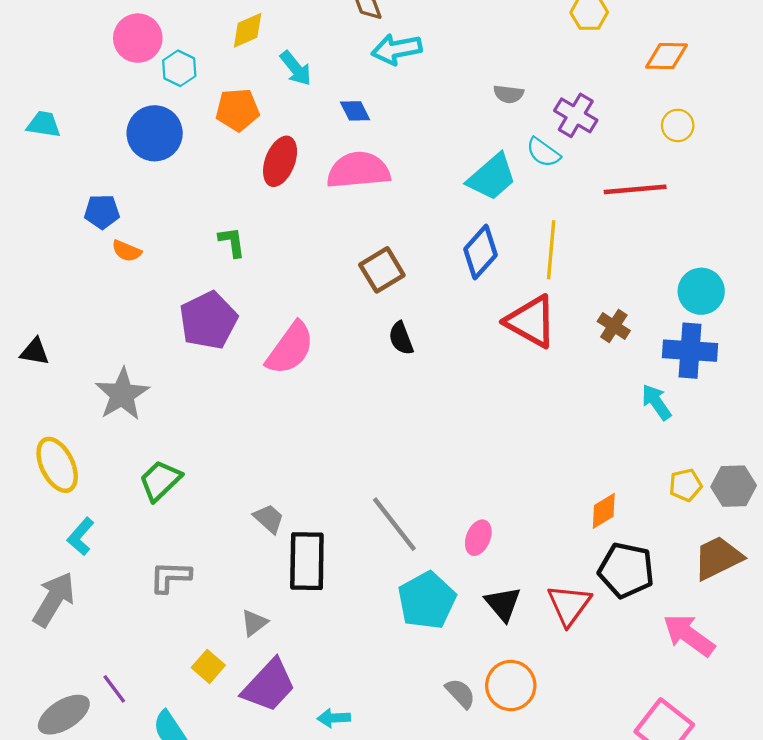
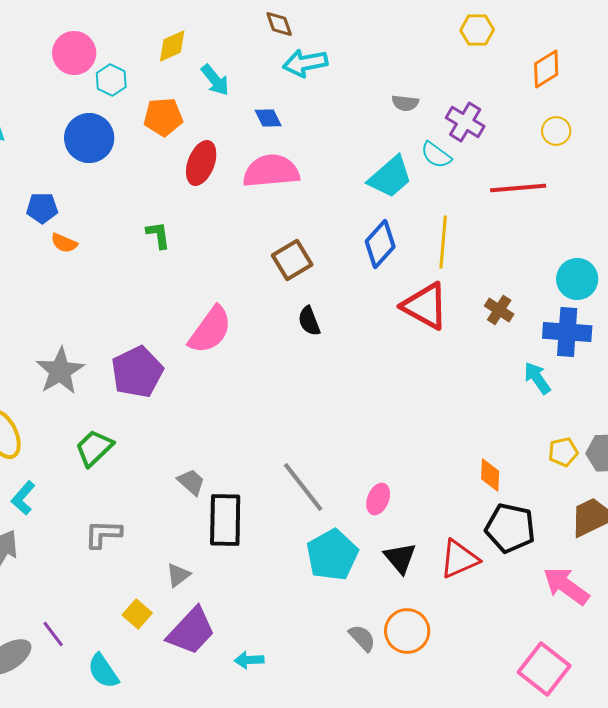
orange diamond: (666, 56) -> (546, 69), turned -33
purple pentagon: (208, 320) -> (137, 372), moved
orange diamond: (604, 511) -> (490, 475), turned -56
red triangle: (569, 605) -> (459, 559), turned 30

